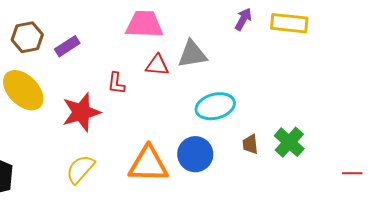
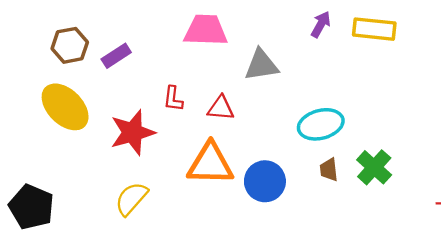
red triangle: (157, 65) -> (221, 108), moved
cyan ellipse: (215, 106) -> (321, 124), moved
orange triangle: (148, 164) -> (210, 164), moved

